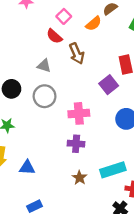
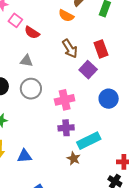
pink square: (64, 16) -> (15, 20), moved
orange semicircle: (94, 23) -> (66, 16), turned 77
brown arrow: (77, 53) -> (70, 49), moved
cyan rectangle: (113, 170) -> (89, 141), moved

